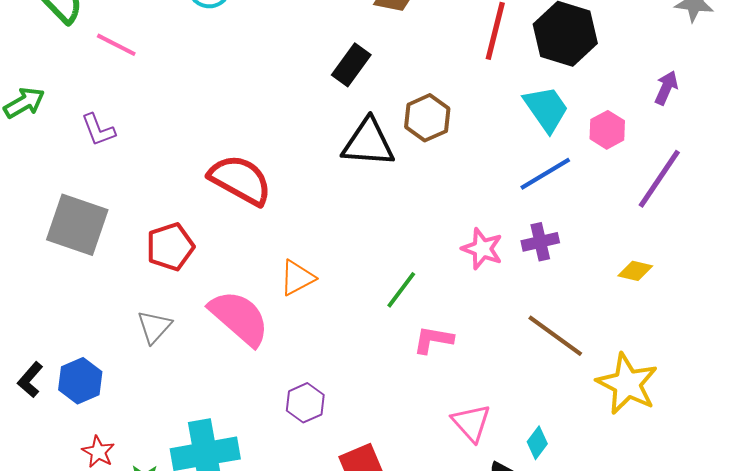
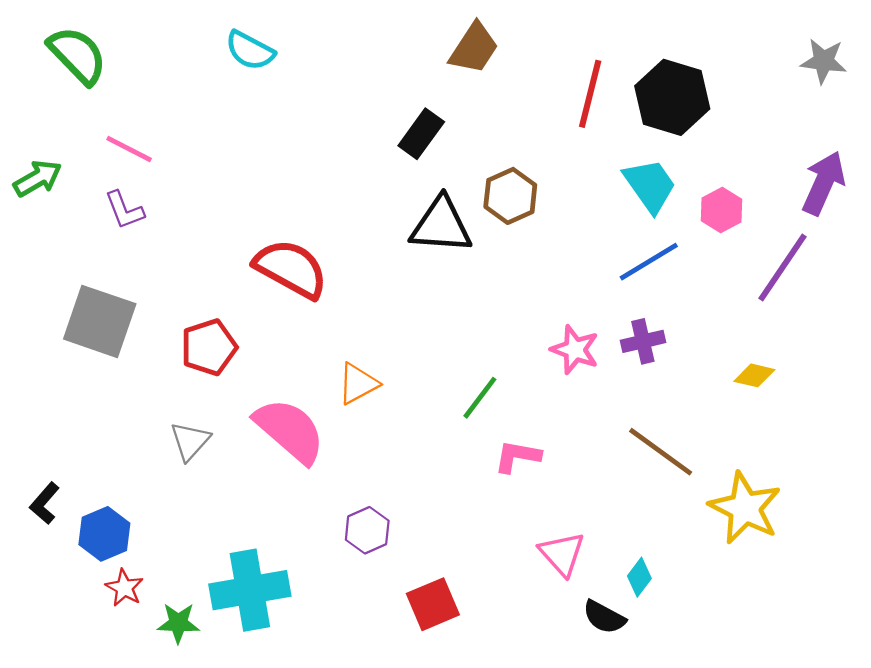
pink line: (116, 45) -> (129, 149), moved
purple arrow: (666, 88) -> (824, 183), moved, size x1.6
blue hexagon: (80, 381) -> (104, 534), moved

